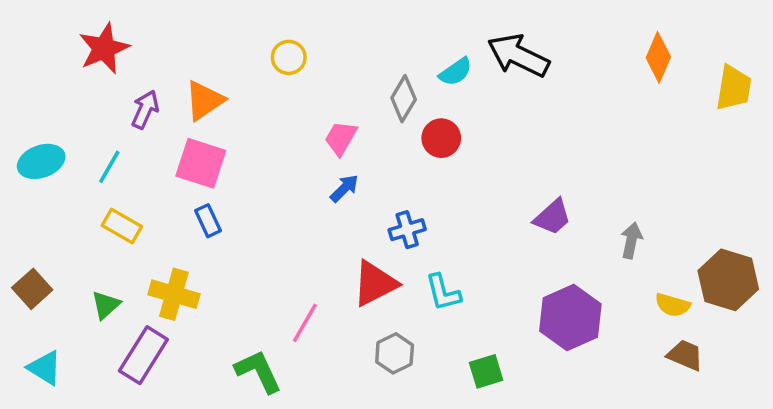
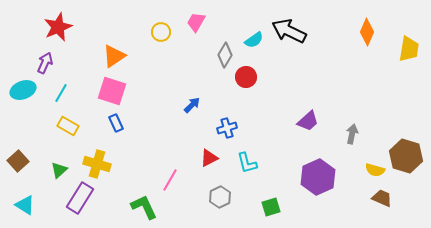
purple arrow: (145, 109) -> (45, 63), moved
pink trapezoid: (341, 138) -> (196, 22), moved
red triangle: (375, 283) -> (209, 158), size x0.7

